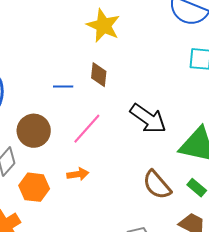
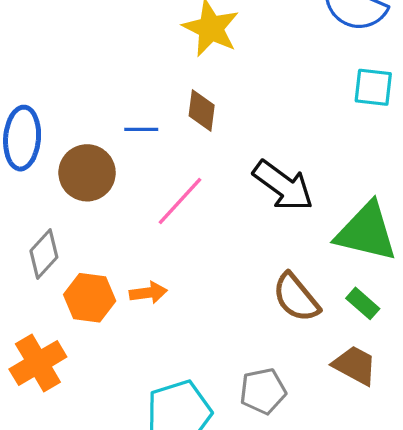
brown circle: (34, 131) -> (87, 173), moved
orange arrow: (78, 174) -> (148, 293), moved

